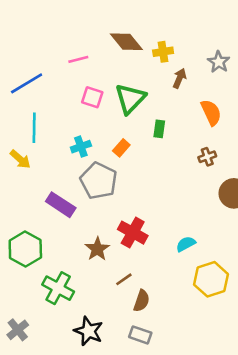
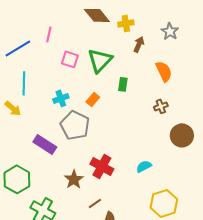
pink line: (78, 59) -> (49, 34), moved, turned -63
cyan semicircle: (186, 244) -> (144, 166), moved

